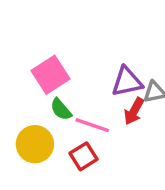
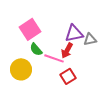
red arrow: (134, 111) -> (67, 50), moved
red square: (84, 156) -> (68, 76), moved

